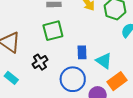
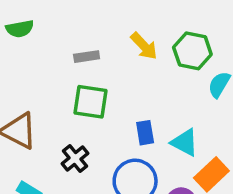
green square: (53, 31) -> (90, 102), turned 30

